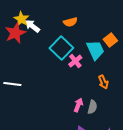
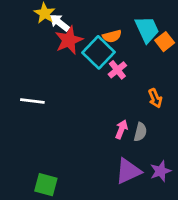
orange semicircle: (70, 22) -> (112, 36), moved
red star: (15, 33) -> (69, 40), moved
cyan trapezoid: (95, 50) -> (147, 29), moved

